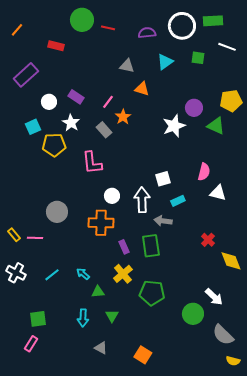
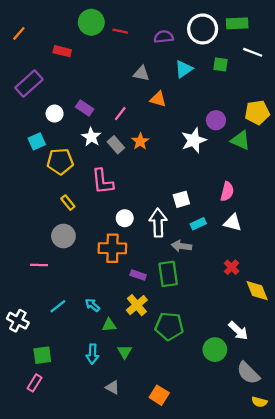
orange star: (123, 117) -> (140, 141), moved
white star: (71, 123) -> (91, 137), moved
white triangle: (218, 193) -> (233, 223), moved
yellow rectangle: (14, 235) -> (68, 203), moved
purple rectangle: (124, 247) -> (138, 275), turned -48
white cross: (16, 273) -> (18, 321), moved

